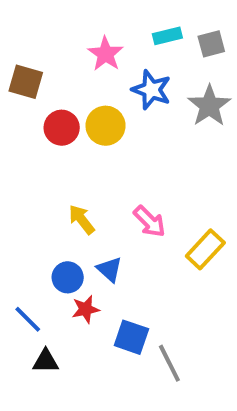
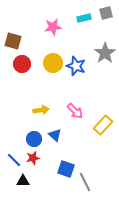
gray square: (211, 44) -> (106, 13), moved
pink star: (106, 54) -> (53, 27), turned 30
blue star: (151, 90) -> (76, 66), moved
red circle: (62, 128) -> (22, 64), moved
yellow arrow: (82, 219) -> (41, 110), turned 119
red star: (86, 309) -> (33, 158), moved

